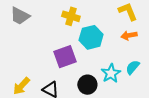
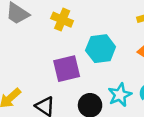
yellow cross: (71, 16) -> (62, 20), moved

